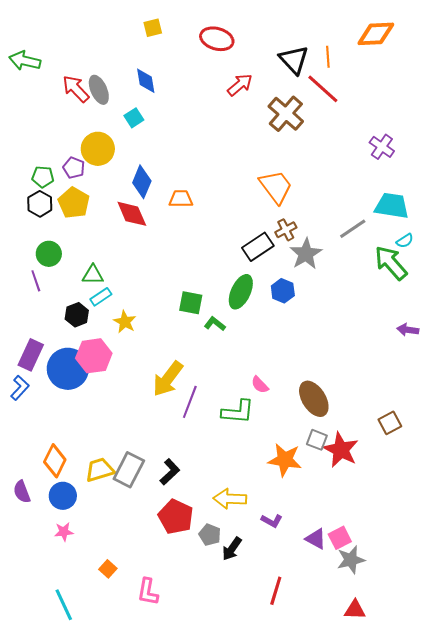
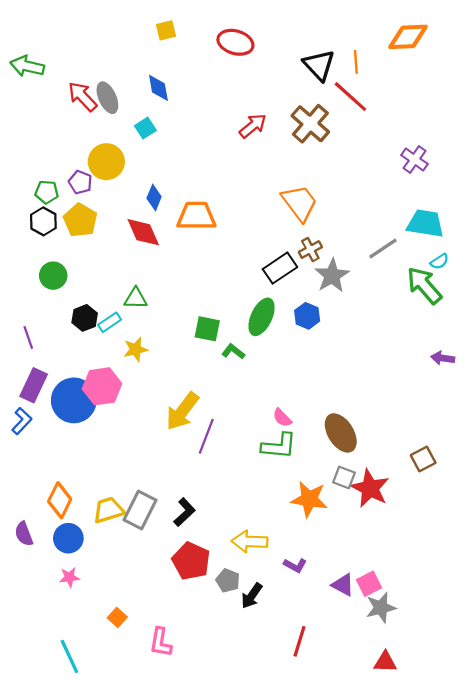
red arrow: (240, 85) -> (253, 126), moved
blue diamond: (142, 182) -> (154, 197), size x0.7
orange trapezoid: (181, 199) -> (196, 216), size x1.5
green triangle: (93, 275) -> (136, 298), moved
purple line: (36, 281) -> (28, 337), moved
black hexagon: (77, 315) -> (85, 318), moved
yellow star: (125, 322) -> (136, 349), turned 30
green L-shape: (238, 412) -> (279, 446), moved

